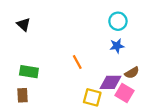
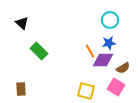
orange line: (77, 62) -> (90, 51), moved
green rectangle: (29, 72) -> (39, 51), moved, turned 36
purple diamond: (110, 82) -> (103, 60), moved

